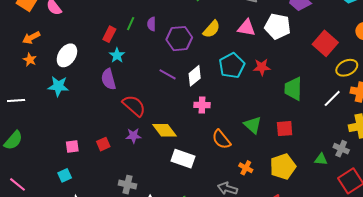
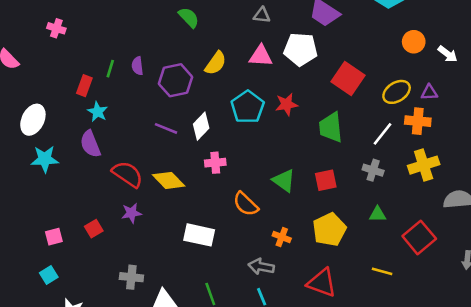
red square: (325, 43) -> (348, 78), moved
cyan star: (58, 86) -> (45, 159), moved
yellow diamond: (165, 130) -> (169, 180), moved
gray cross: (341, 149) -> (373, 170), moved

